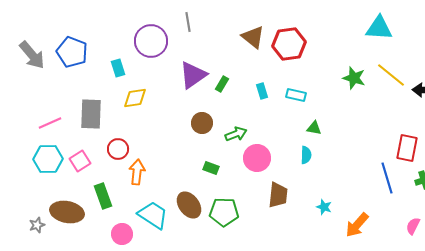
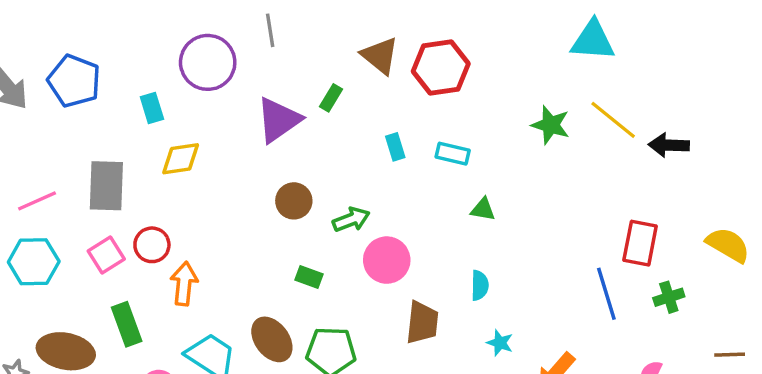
green rectangle: (222, 84) -> (331, 98), moved
cyan semicircle: (306, 155) -> (480, 285), moved
pink square: (80, 161) -> (106, 255), moved

